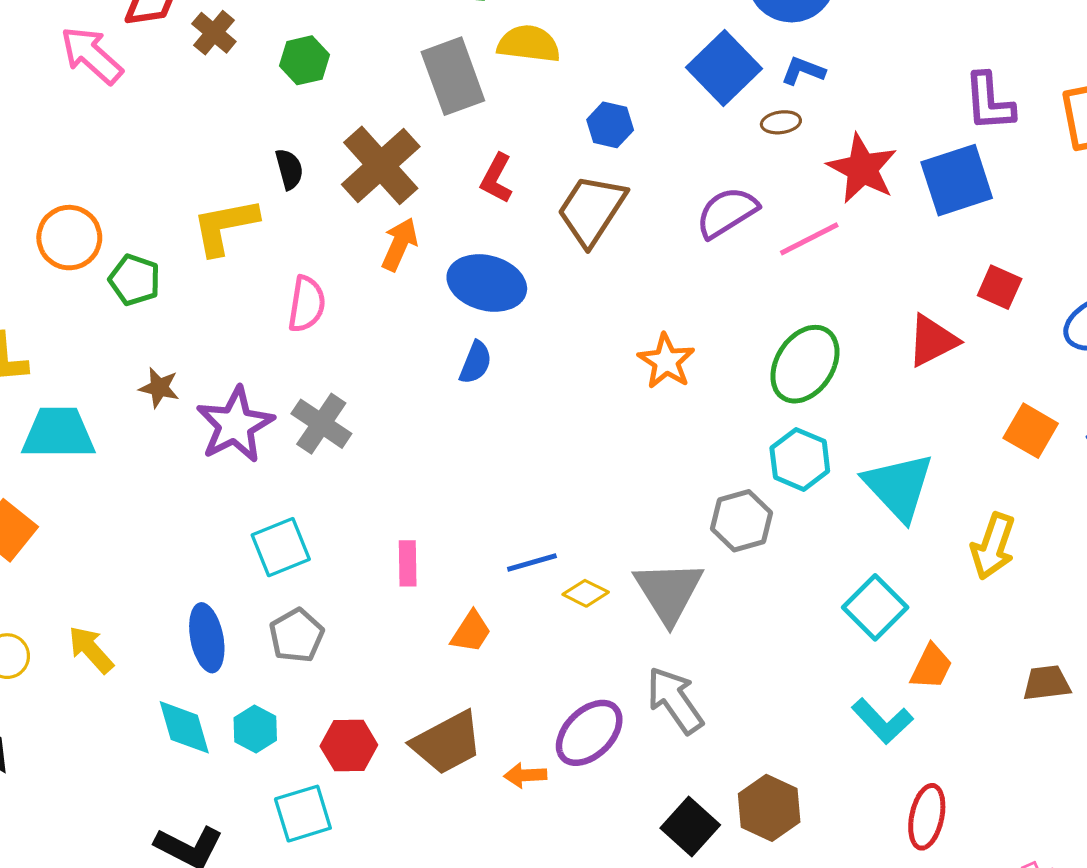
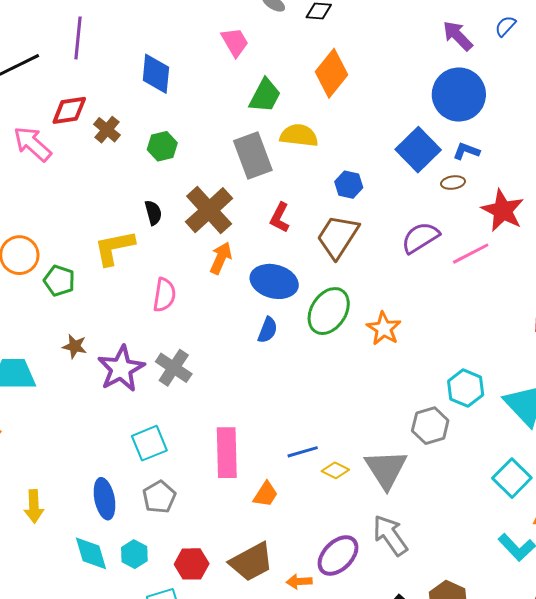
green ellipse: (805, 364) -> (329, 311), moved
pink rectangle: (408, 563) -> (227, 453), size x1.8
yellow arrow: (91, 650) -> (34, 506), turned -140

